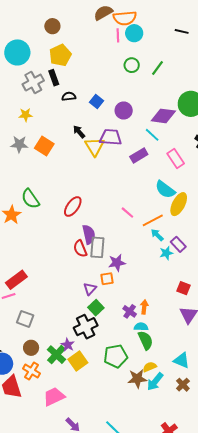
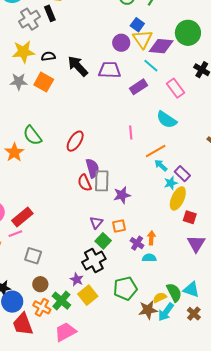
black semicircle: (69, 96) -> (48, 56), moved
blue square: (96, 101) -> (137, 25), moved
yellow star: (26, 115) -> (23, 52), size x1.6
black arrow: (79, 132) -> (78, 66), size x1.6
yellow triangle: (94, 147) -> (142, 39), moved
yellow ellipse: (179, 204) -> (178, 198), moved
pink line: (127, 213) -> (131, 132), moved, turned 48
orange square: (107, 279) -> (119, 226), moved
green semicircle: (146, 340) -> (174, 292), moved
green cross: (56, 355) -> (61, 301), moved

